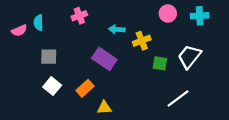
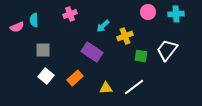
cyan arrow: (117, 29) -> (103, 26), turned -48
white line: (178, 99) -> (134, 87), moved
yellow triangle: (104, 108) -> (106, 88), moved

